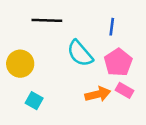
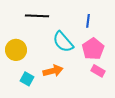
orange arrow: (98, 94) -> (53, 71), moved

